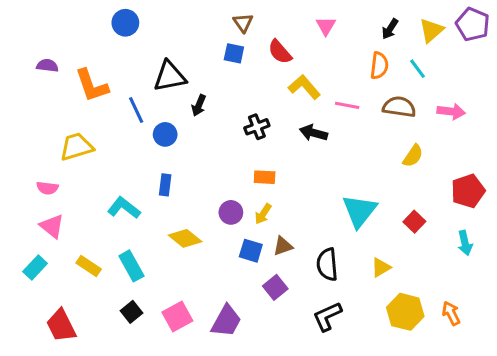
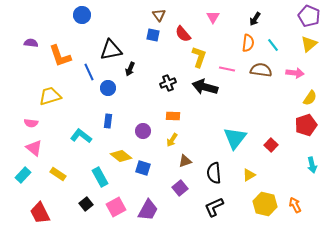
yellow triangle: (431, 30) -> (309, 44), moved
yellow L-shape: (304, 87) -> (199, 57), turned 60
black arrow: (314, 133) -> (205, 87), size x1.4
yellow semicircle: (413, 156) -> (310, 98), moved
purple circle: (231, 212) -> (143, 131), moved
cyan arrow: (465, 243) -> (312, 165), moved
blue square: (251, 251) -> (143, 168), moved
cyan rectangle: (131, 266) -> (100, 177), moved

